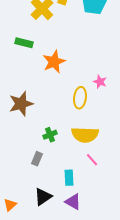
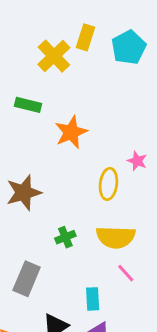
gray rectangle: (37, 159) -> (27, 279), moved, size x1.6

